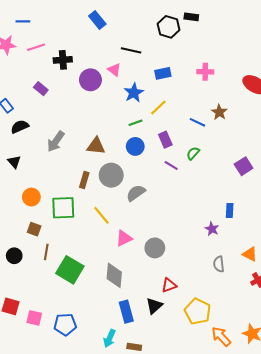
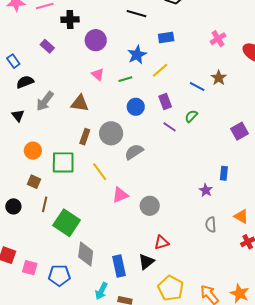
pink triangle: (114, 70) -> (98, 74), moved
pink cross: (205, 72) -> (218, 39), moved, turned -35
green line: (135, 123) -> (125, 79), moved
gray arrow: (56, 141) -> (45, 101), moved
brown triangle: (96, 146) -> (80, 103), moved
gray diamond: (114, 275) -> (86, 254), moved
yellow pentagon: (198, 311) -> (171, 288), moved

